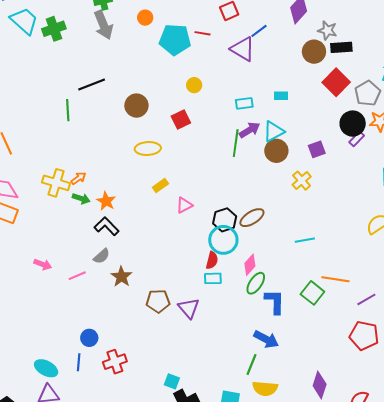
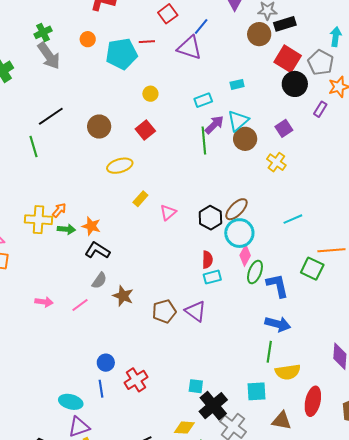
black circle: (353, 124) -> (295, 84), moved
cyan circle: (223, 240) -> (239, 233), moved

